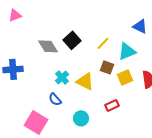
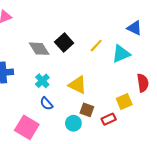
brown square: (107, 67) -> (87, 110), moved
cyan cross: (62, 77) -> (42, 81), moved
yellow square: (125, 77) -> (124, 101), moved
red rectangle: (112, 105) -> (109, 119), moved

